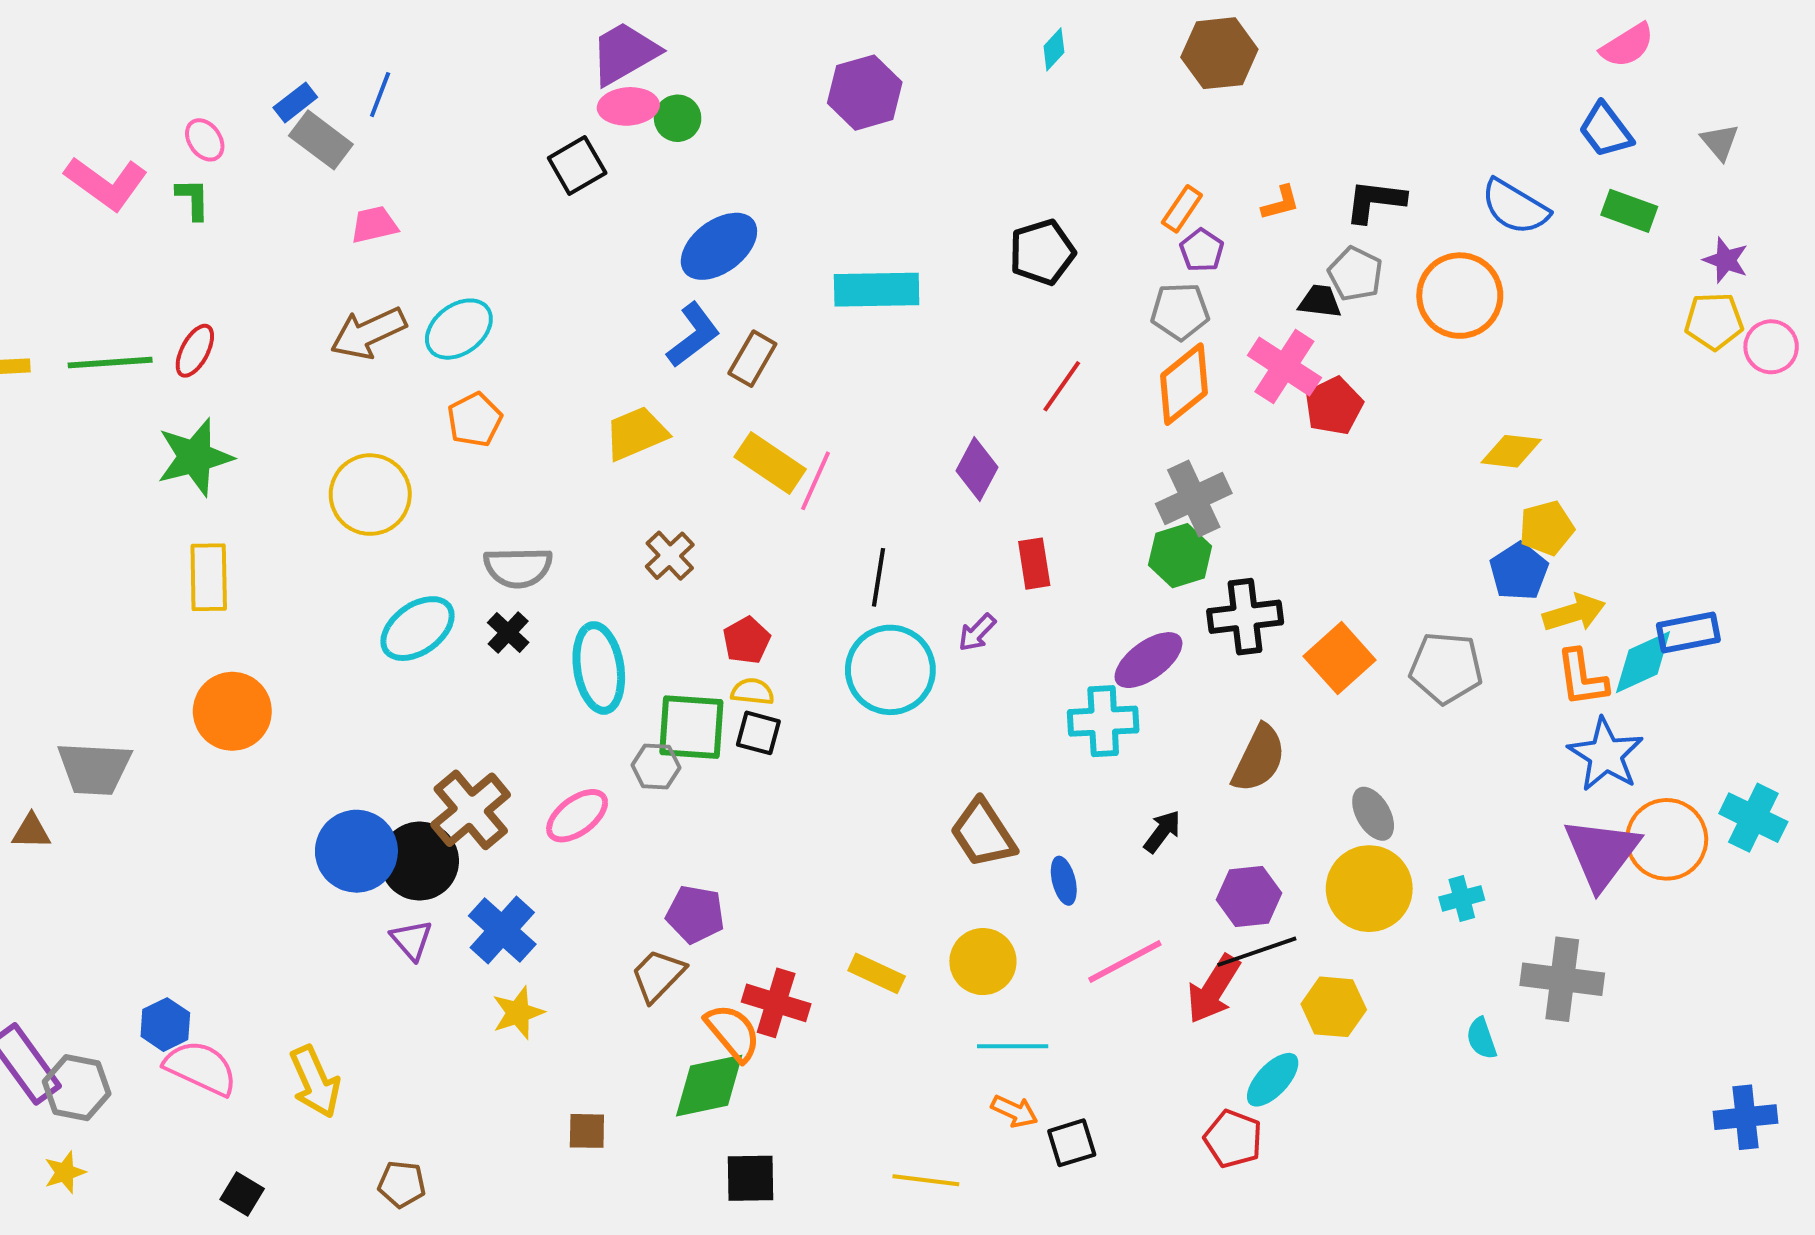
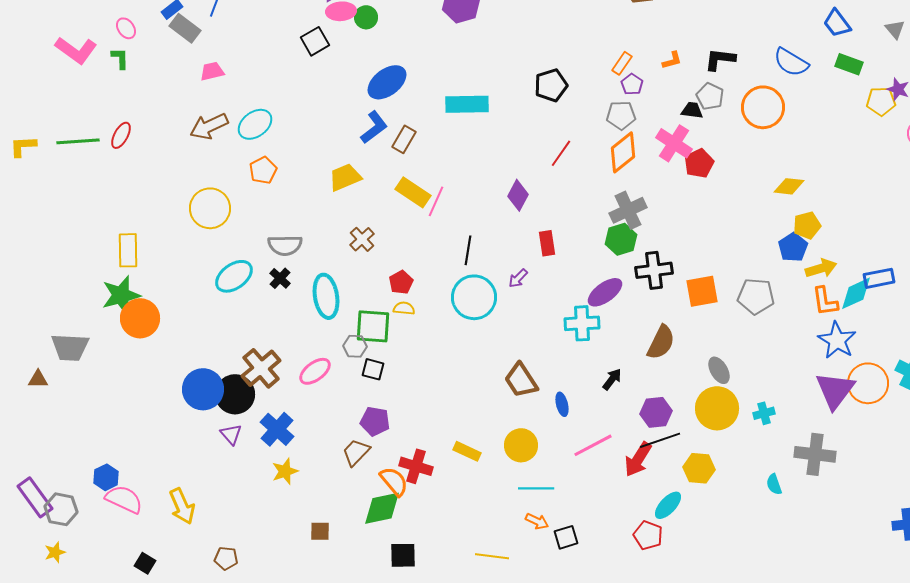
yellow pentagon: (1714, 321) -> (881, 101), moved
green star: (195, 457) -> (121, 295), moved
orange square: (1340, 658) -> (702, 291), turned 32
black square: (758, 733) -> (373, 369), moved

